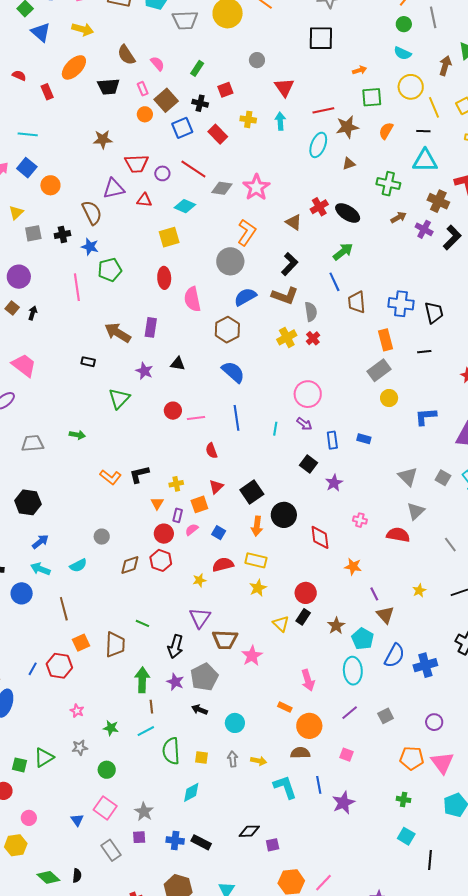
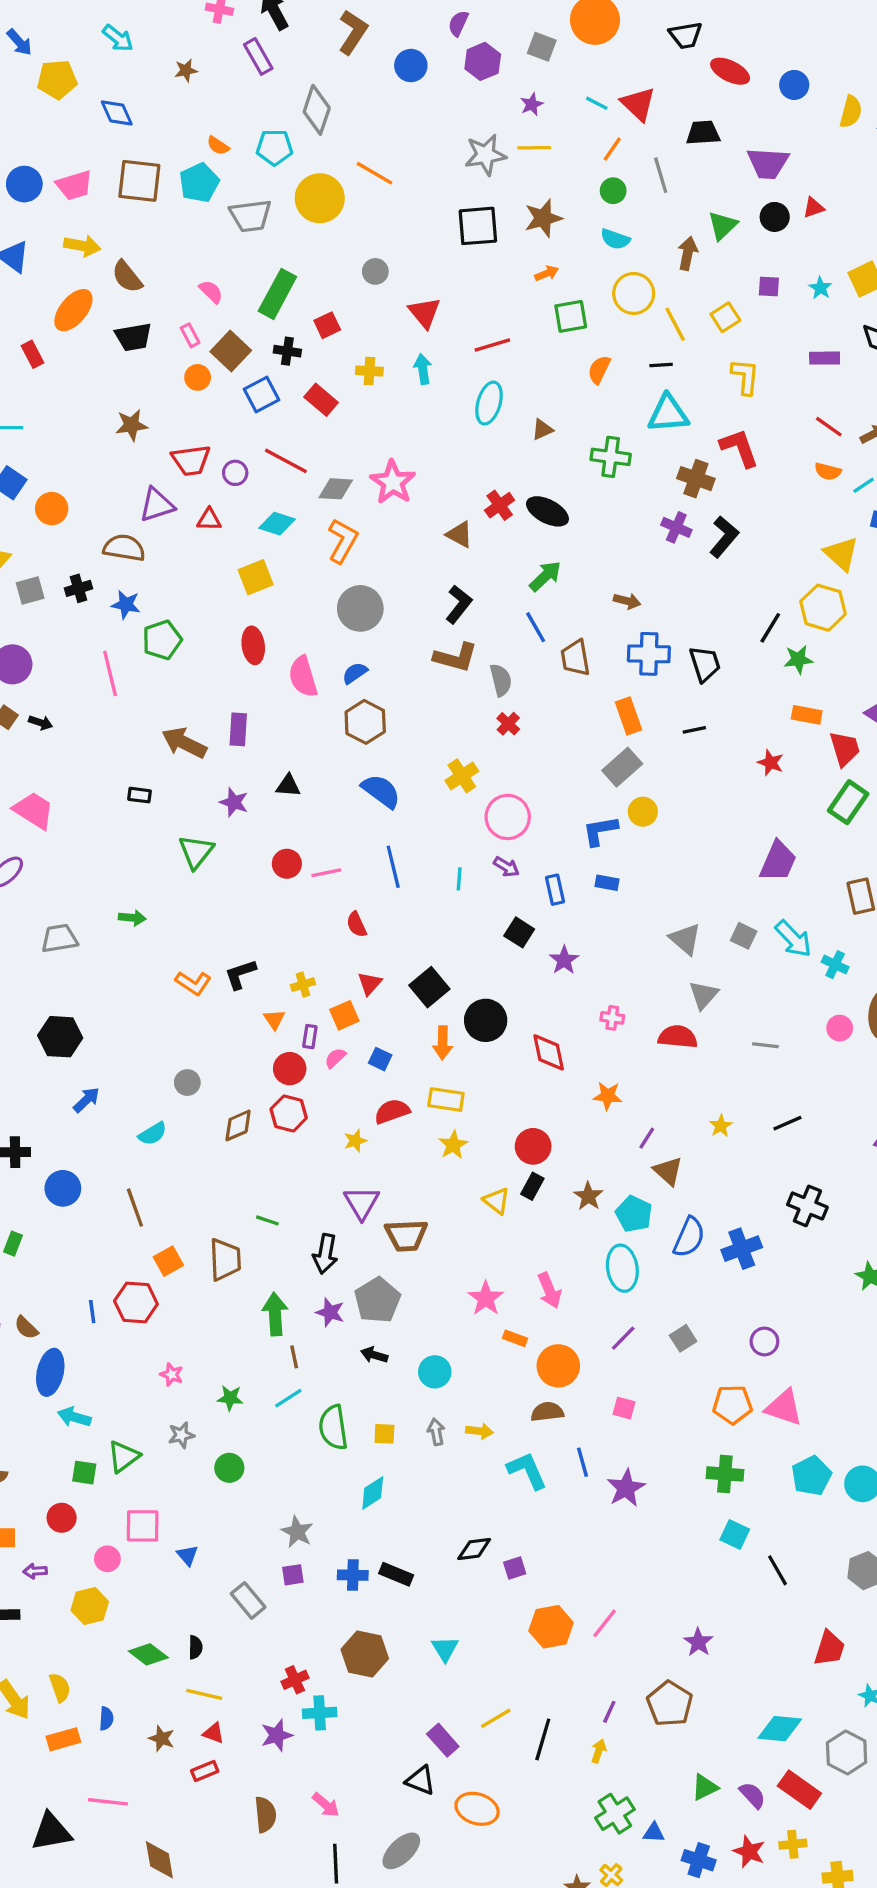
brown semicircle: (126, 55) -> (127, 277), moved
green rectangle: (197, 68) -> (277, 294), size x1.8
brown star: (347, 127) -> (543, 218), moved
brown semicircle: (92, 213) -> (124, 548), turned -50
brown arrow: (399, 217) -> (627, 601), moved, turned 49
orange L-shape: (247, 232) -> (343, 541), moved
blue semicircle: (245, 297) -> (355, 673), moved, size x0.7
black arrow: (33, 313) -> (41, 723), turned 96
yellow cross: (287, 337) -> (462, 776), moved
blue L-shape: (426, 417) -> (600, 831), moved
gray line: (450, 545) -> (765, 1045), turned -42
cyan arrow: (40, 569) -> (74, 1417), moved
purple line: (374, 594) -> (647, 1138), turned 64
pink star: (252, 656) -> (486, 1298), moved
blue line: (33, 669) -> (92, 1312), turned -32
pink triangle: (442, 763) -> (784, 1408), turned -30
green cross: (404, 799) -> (725, 1474), size x1.5
pink square: (105, 808) -> (143, 1526), moved, turned -30
black line: (430, 860) -> (778, 1570), turned -30

